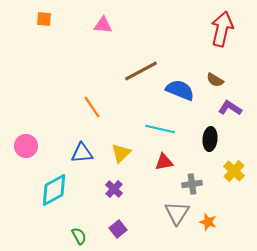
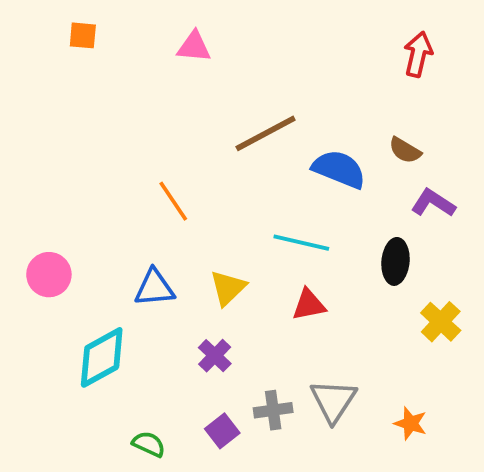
red arrow: (222, 29) -> (418, 54), size x0.7
gray cross: (192, 184) -> (273, 410), moved
orange star: (208, 222) -> (411, 423), moved
green semicircle: (79, 236) -> (149, 444), turned -36

